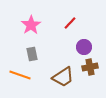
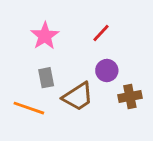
purple circle: (84, 47) -> (107, 70), moved
brown trapezoid: (63, 77) -> (78, 96), moved

